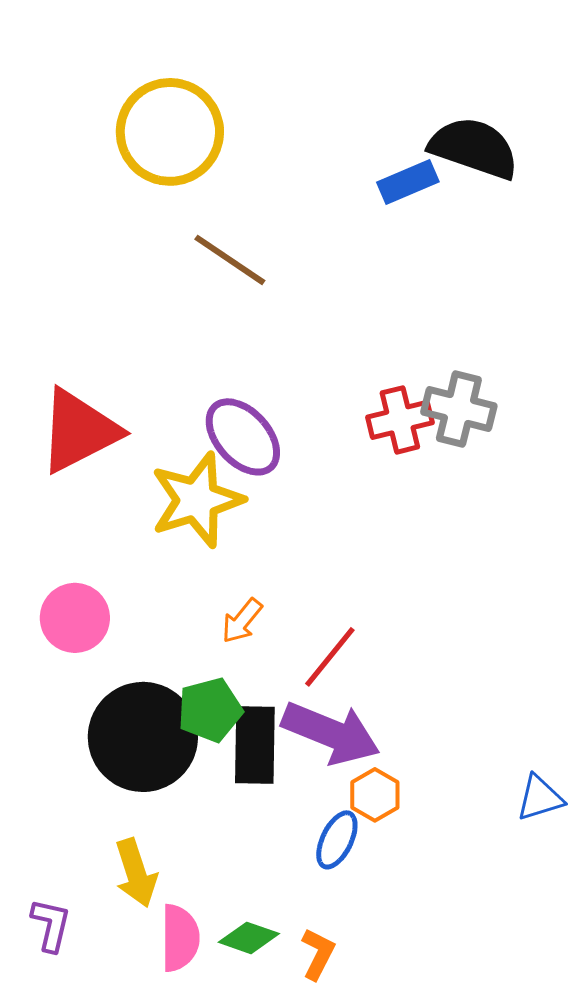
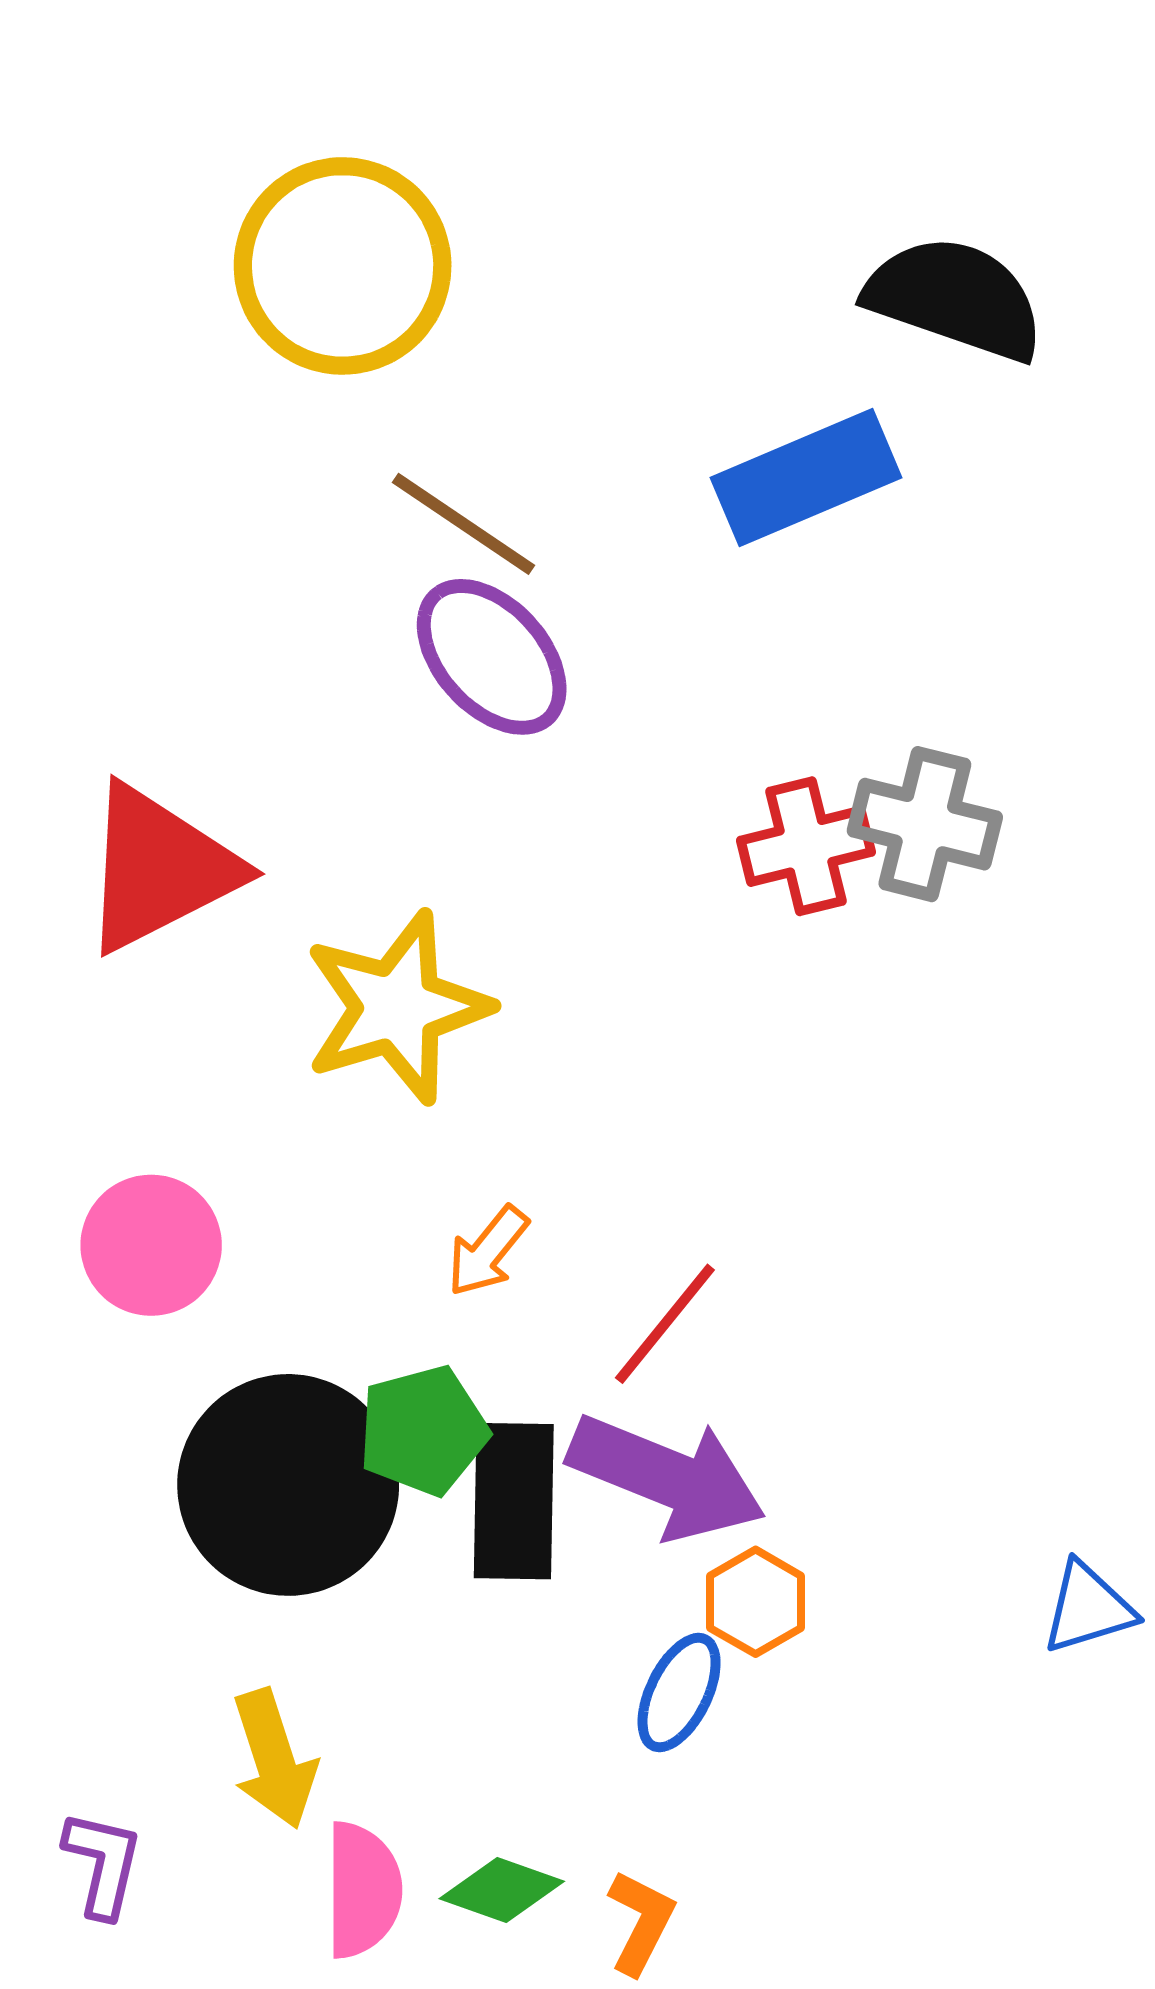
blue rectangle: (408, 182) -> (806, 478), moved, size x1.5
purple ellipse: (243, 437) -> (492, 657), moved

